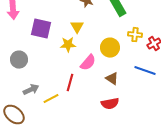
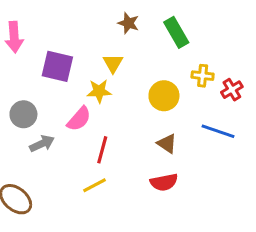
pink semicircle: (88, 63) -> (79, 119), moved
gray arrow: (31, 90) -> (42, 144), moved
yellow line: (51, 99) -> (94, 185), moved

